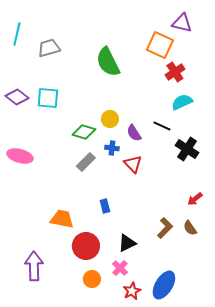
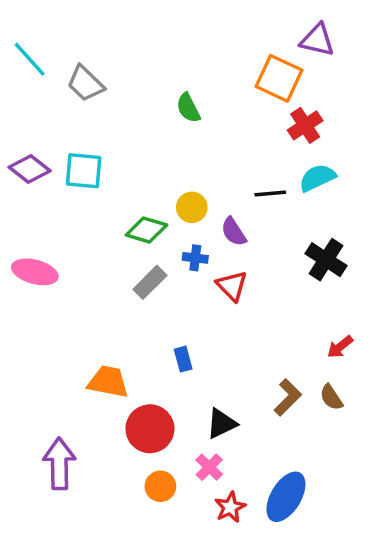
cyan line: (17, 34) -> (30, 59), turned -55
gray trapezoid: (49, 48) -> (85, 84), turned -120
green semicircle: (108, 62) -> (188, 108), size x0.6
black line: (162, 126) -> (270, 193), moved, turned -30

